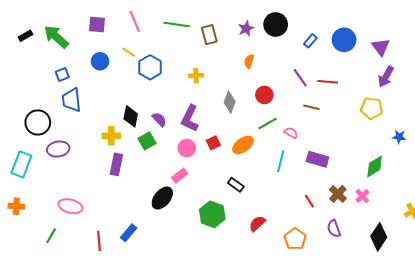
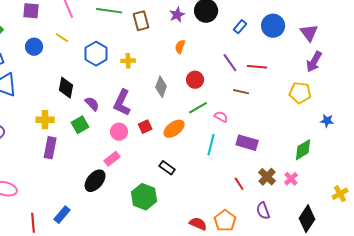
blue hexagon: (150, 67) -> (96, 54), moved
black diamond: (131, 116) -> (66, 88), moved
red semicircle: (257, 224) -> (198, 224), moved, turned 66

